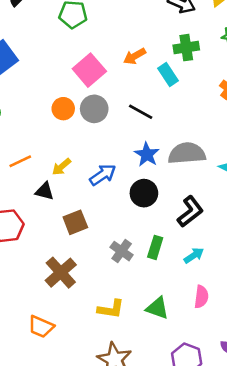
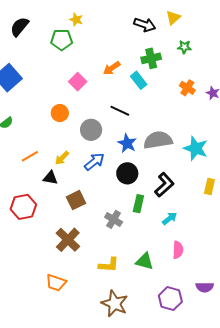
pink square: (89, 70) -> (78, 82), size x0.7
gray circle: (94, 109) -> (91, 130), moved
green rectangle: (155, 247) -> (138, 204), moved

